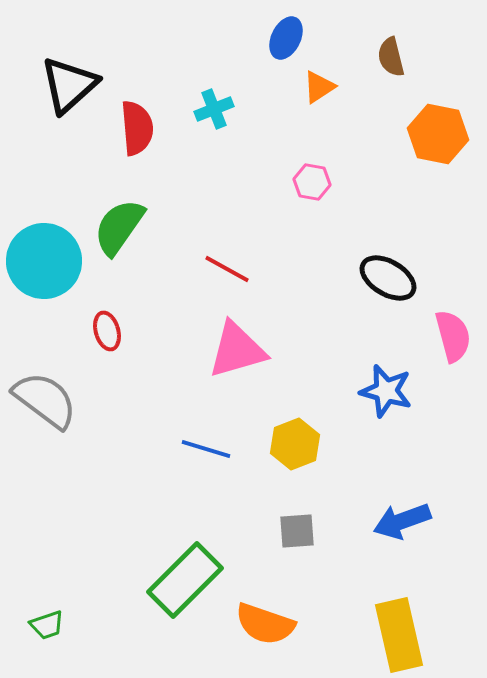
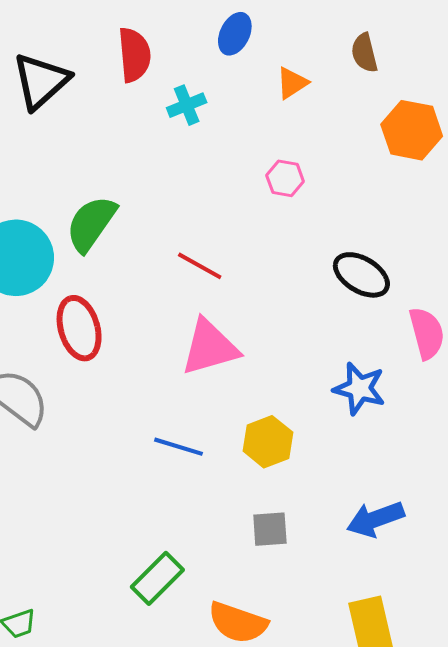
blue ellipse: (286, 38) -> (235, 34), moved
red semicircle: (137, 128) -> (134, 55), moved
red ellipse: (107, 331) -> (79, 328), size x1.6
green rectangle: (185, 580) -> (157, 578), size x0.7

